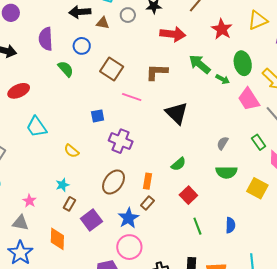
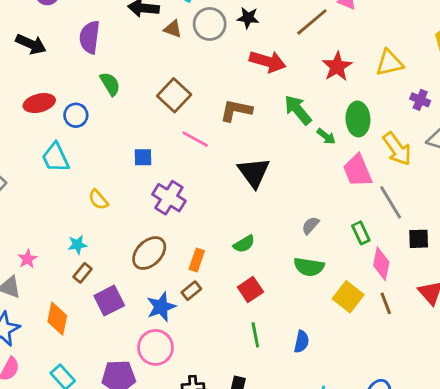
gray circle: (128, 15) -> (210, 24), size x1.5
blue circle: (82, 46) -> (76, 115), moved

